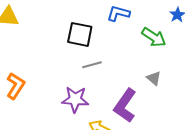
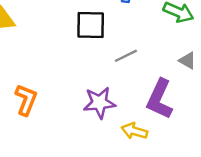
gray line: (92, 65) -> (126, 56), moved

